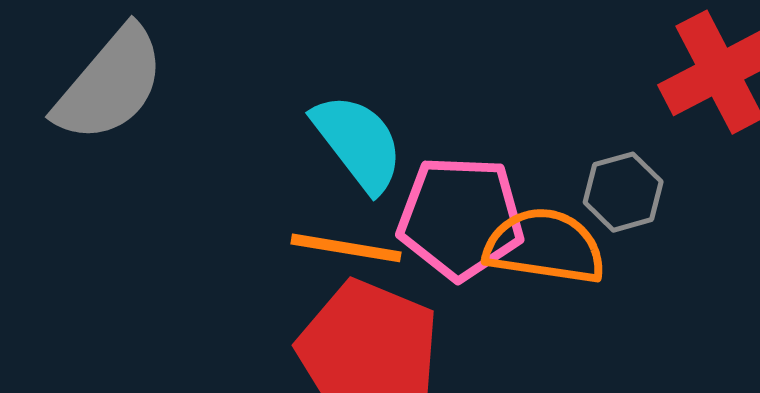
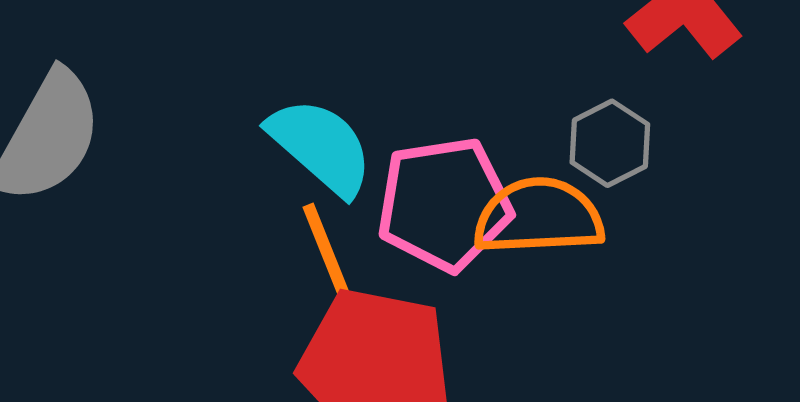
orange line: (346, 248) -> (330, 260), turned 70

